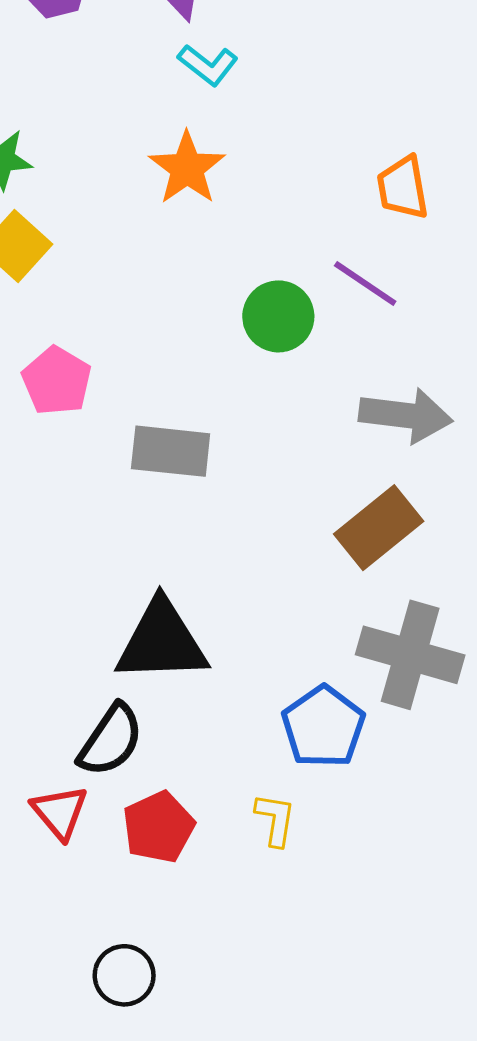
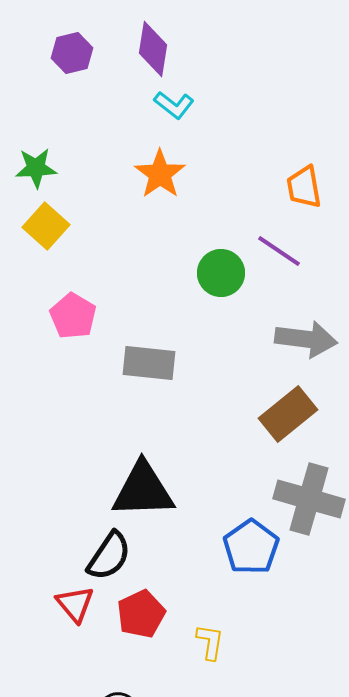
yellow L-shape: (275, 820) -> (210, 642), moved

